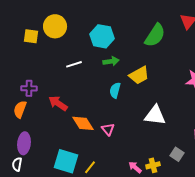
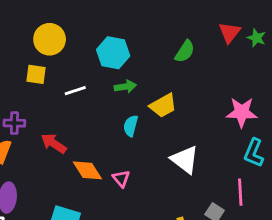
green semicircle: (155, 35) -> (185, 51), size x0.7
yellow square: (31, 36) -> (36, 74), moved
white triangle: (155, 115) -> (185, 160), turned 30

